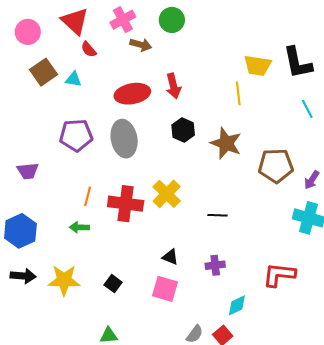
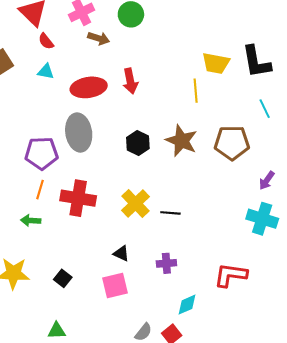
cyan triangle: (73, 79) -> (46, 72), moved
black hexagon: (183, 130) -> (138, 143), moved
purple pentagon: (76, 135) -> (41, 153), moved
brown pentagon: (276, 166) -> (232, 143), moved
yellow cross: (167, 194) -> (135, 204), moved
pink square: (165, 289) -> (115, 286), turned -32

